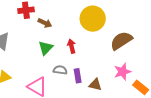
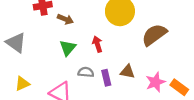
pink star: (122, 72) -> (155, 82), moved
brown triangle: (95, 85) -> (128, 72), moved

